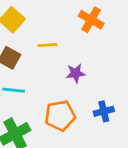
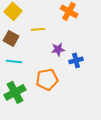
blue cross: (104, 111) -> (76, 60), moved

